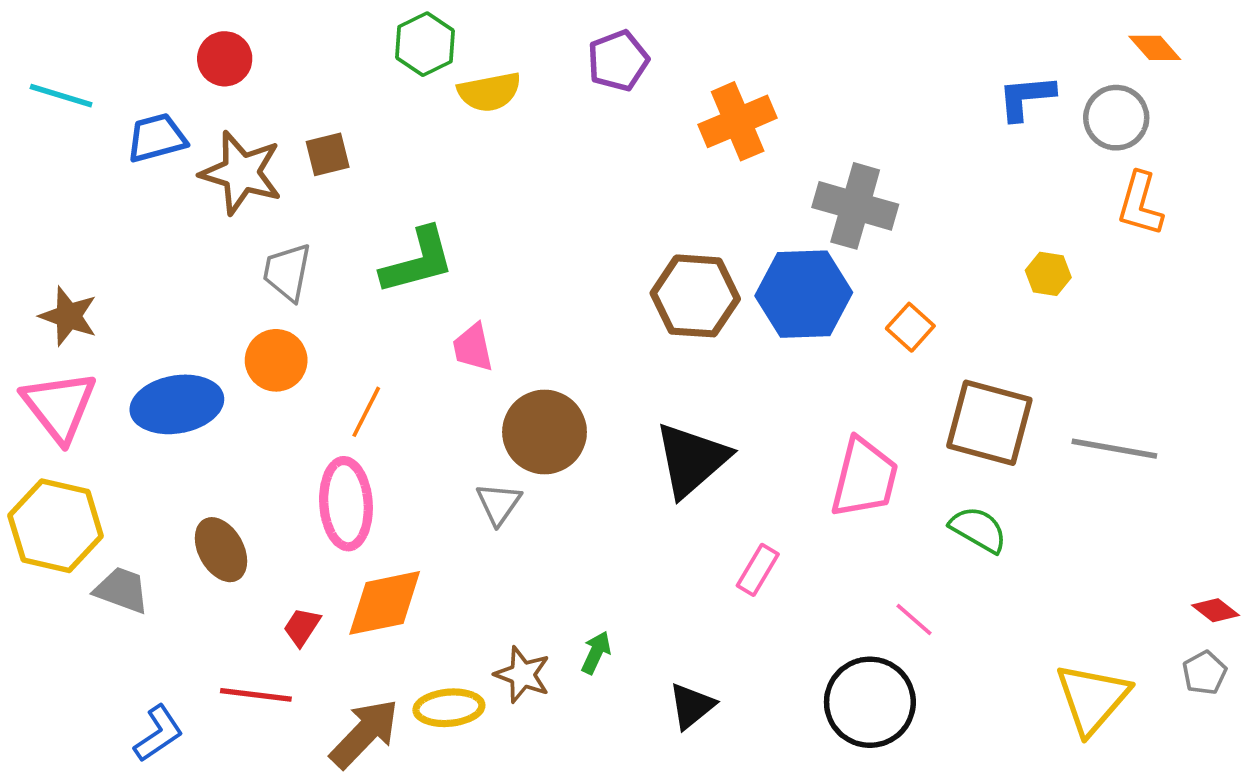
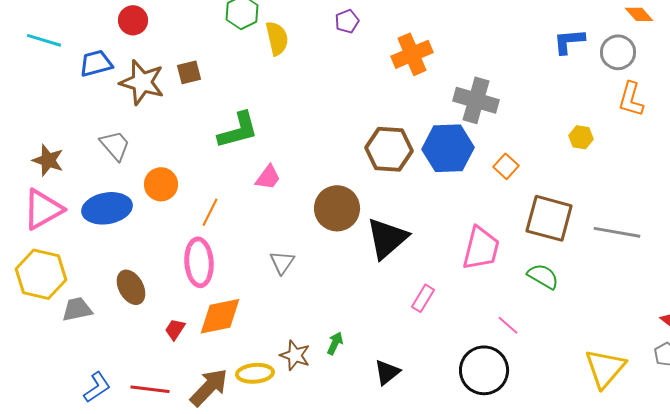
purple pentagon: (618, 61) -> (347, 21), size x0.7
yellow semicircle: (489, 92) -> (277, 38), turned -92
gray trapezoid: (287, 272) -> (115, 145), moved, turned 128
pink trapezoid: (473, 347) -> (268, 177), turned -132
pink triangle: (59, 406) -> (43, 209), turned 39
brown circle: (545, 432) -> (337, 208), moved
gray trapezoid: (122, 590) -> (77, 309), turned -32
red line: (256, 695) -> (150, 389), moved

